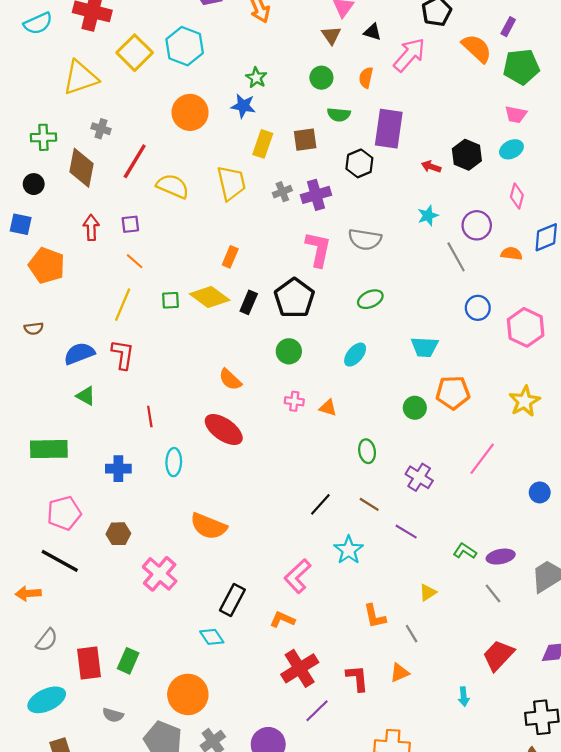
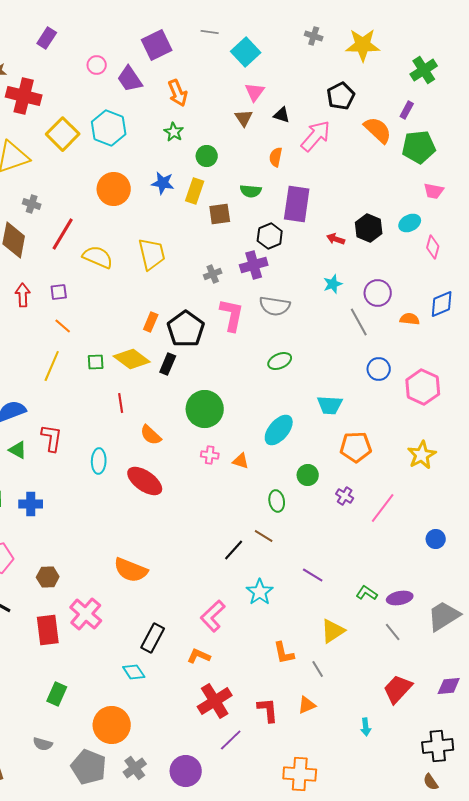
green star: (256, 78) -> (174, 132), moved
green circle: (321, 78) -> (207, 156), moved
pink trapezoid: (516, 115) -> (434, 191), moved
yellow rectangle: (263, 144) -> (195, 191), moved
gray cross: (282, 192) -> (213, 274), moved
purple cross: (316, 195) -> (254, 265), moved
pink diamond: (517, 196) -> (433, 247), moved
black pentagon: (294, 298) -> (186, 329), moved
green circle: (289, 351) -> (205, 409), size x1.6
red L-shape: (123, 355) -> (52, 438), moved
cyan ellipse: (355, 355) -> (279, 430), moved, size x1.4
green circle: (415, 408) -> (308, 475), moved
red line: (150, 416) -> (121, 403), moved
cyan ellipse: (174, 462) -> (99, 461), moved
blue cross: (118, 469) -> (31, 504), moved
purple cross: (419, 477) -> (345, 496), moved, size x0.7
brown line: (369, 504) -> (264, 536), moved
yellow triangle: (428, 592) -> (333, 631), size x1.5
red rectangle: (89, 663) -> (48, 630), moved

